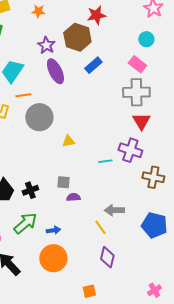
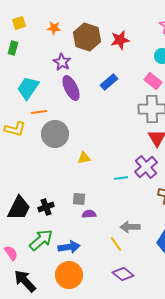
red star: (96, 15) -> (120, 40), moved
brown hexagon: (77, 37) -> (87, 37), moved
purple cross: (130, 150) -> (146, 167), turned 30
blue arrow: (53, 230) -> (69, 247), size x1.5
purple diamond: (107, 257) -> (123, 274), turned -65

